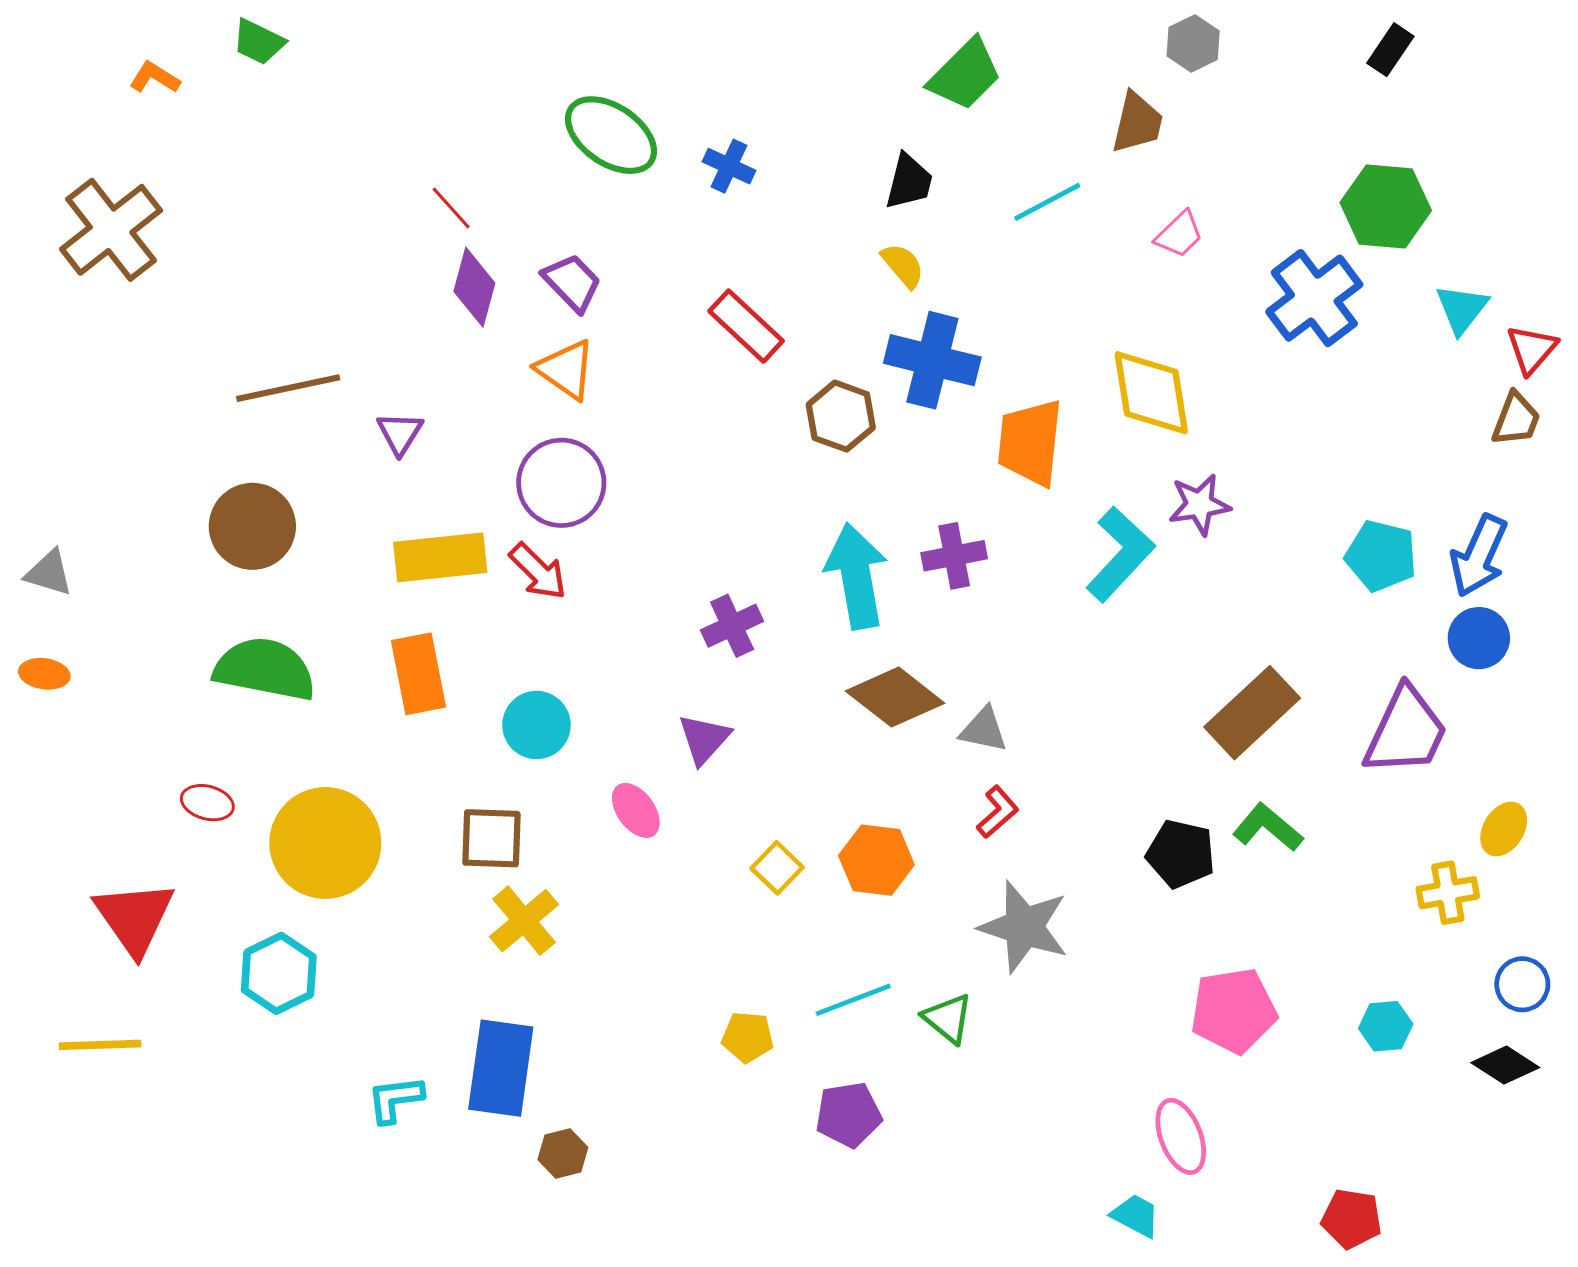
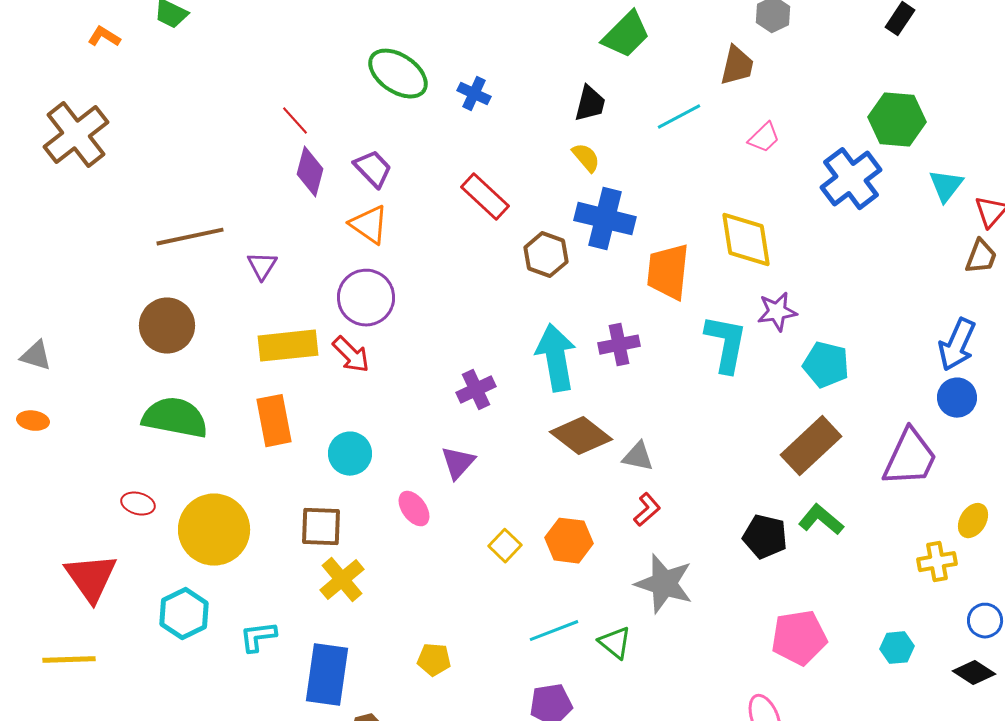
cyan L-shape: (1120, 554) -> (726, 344), turned -32
cyan pentagon: (1381, 556) -> (826, 365), moved
yellow pentagon: (748, 1037) -> (434, 660), moved
cyan L-shape: (395, 1099) -> (258, 637), moved

